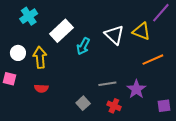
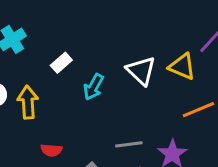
white rectangle: (61, 31) -> (61, 63), size x0.6
red semicircle: (41, 88) -> (51, 150), moved

